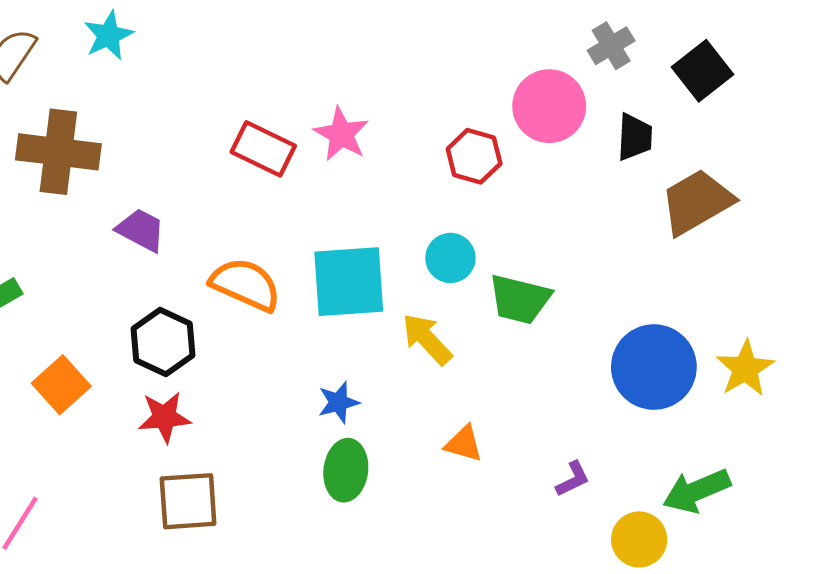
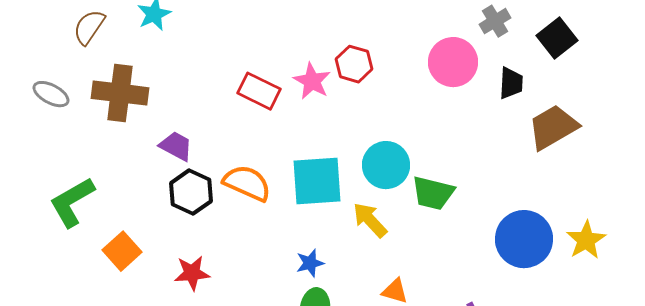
red hexagon: (474, 156) -> (354, 64), moved
cyan circle: (450, 258) -> (386, 165), size x1.4
black hexagon: (163, 342) -> (191, 192), moved

